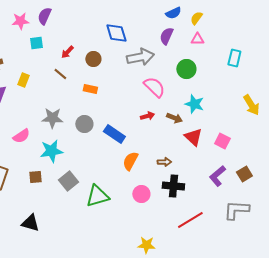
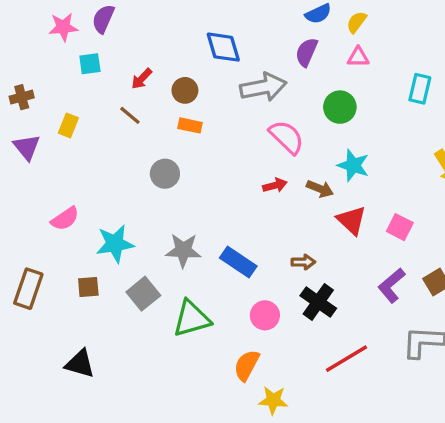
orange rectangle: (90, 89) -> (190, 125), moved
gray star: (52, 118) -> (183, 250), moved
gray circle: (84, 124) -> (165, 174), moved
blue rectangle: (114, 134) -> (238, 262), moved
orange semicircle: (130, 161) -> (247, 365), moved
black cross: (173, 186) -> (318, 302), turned 30

